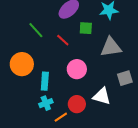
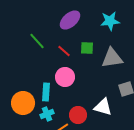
green square: (86, 28) -> (87, 48), moved
orange circle: (22, 64) -> (23, 103), moved
pink circle: (77, 69) -> (65, 77), moved

